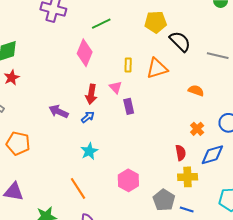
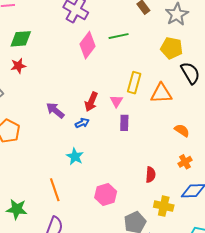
pink diamond: (85, 53) -> (88, 45), moved
yellow rectangle: (128, 65) -> (134, 83), size x1.5
orange semicircle: (196, 91) -> (182, 130), moved
cyan star: (89, 151) -> (75, 156), turned -30
red semicircle: (181, 153) -> (151, 175), moved

